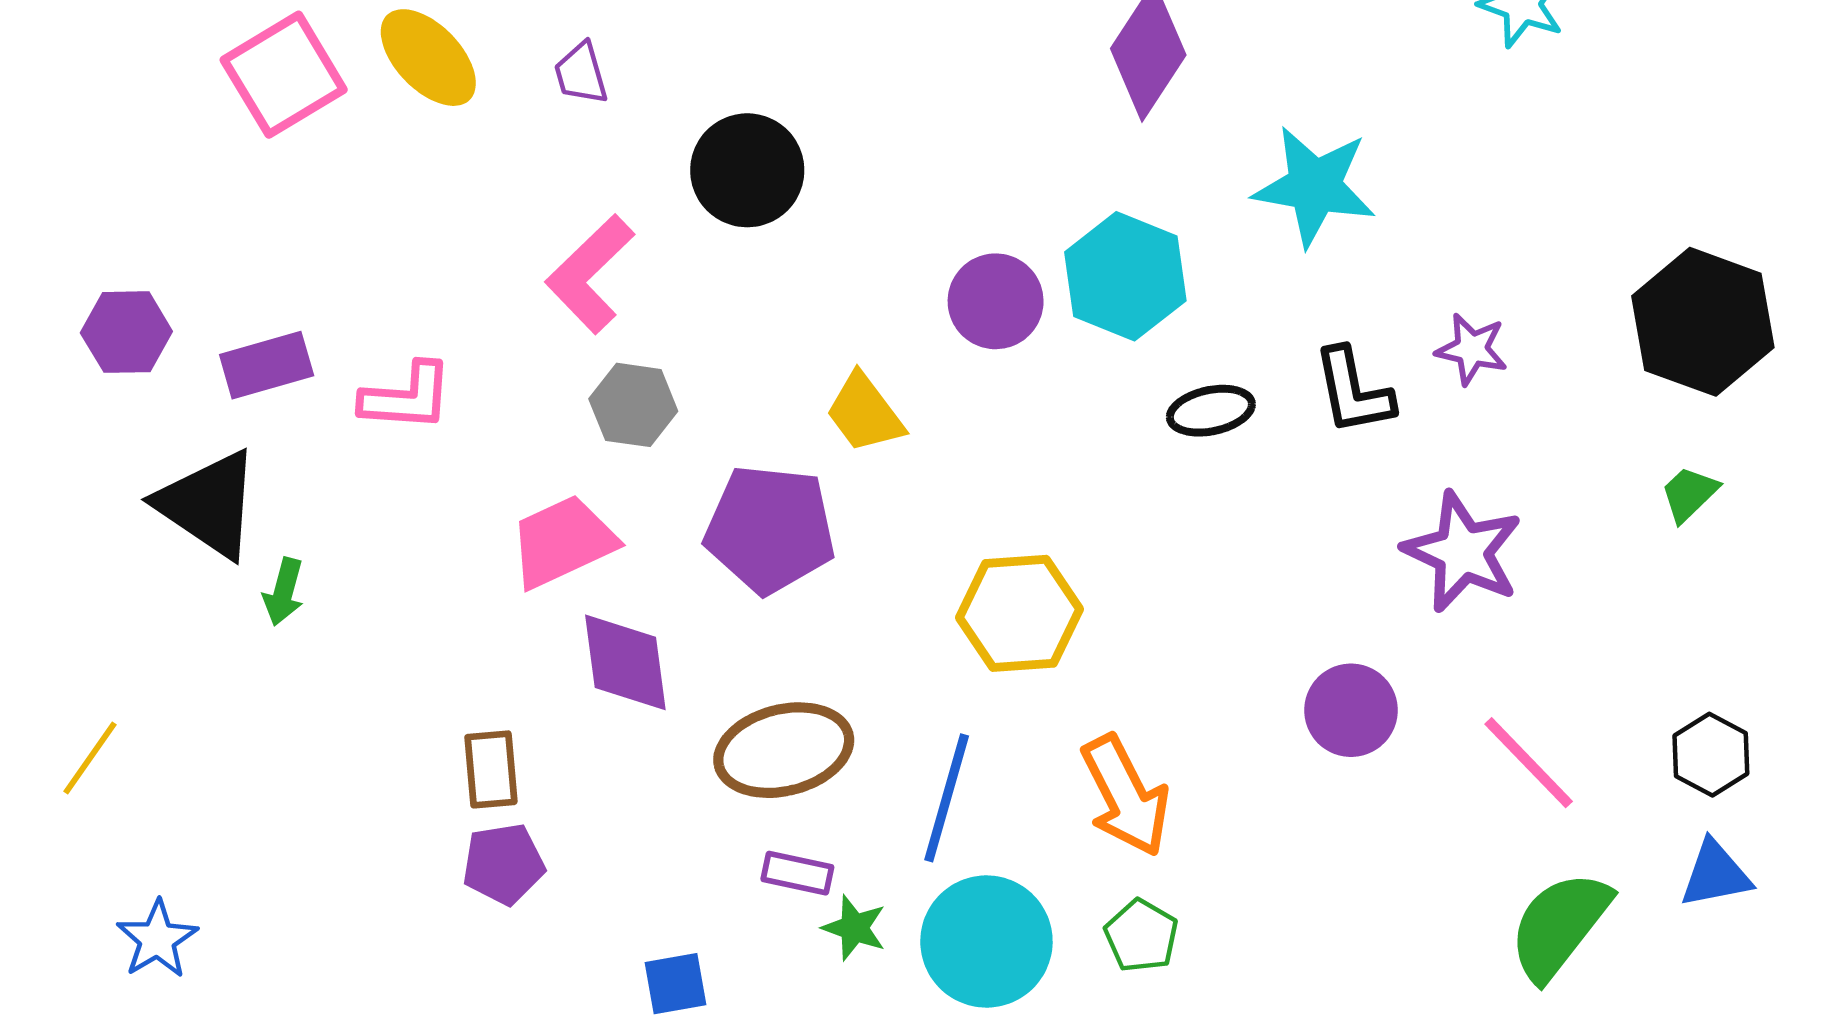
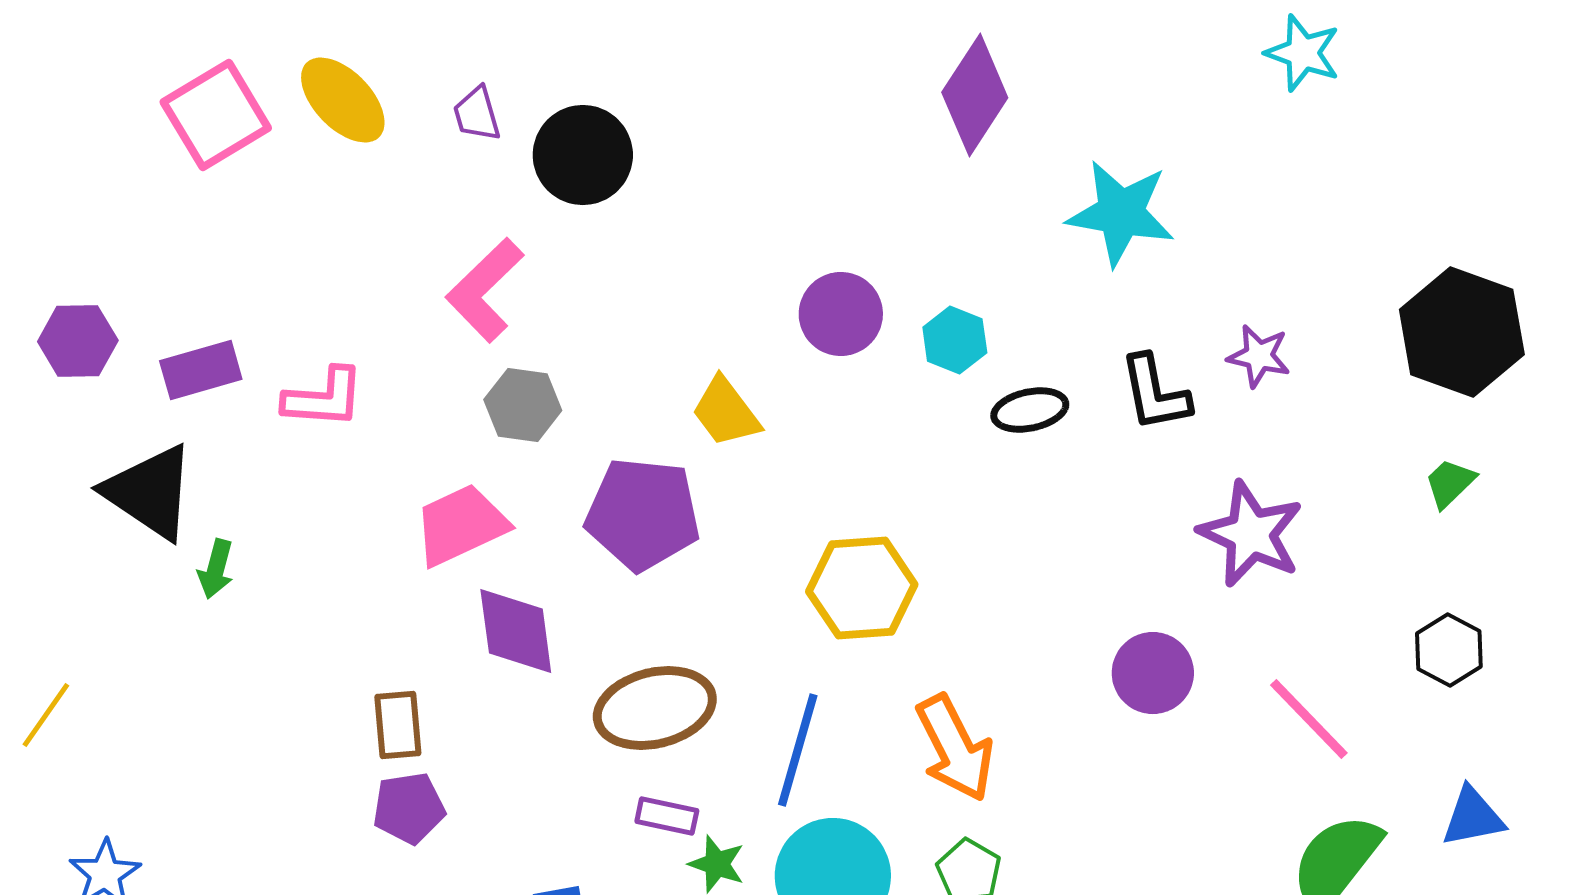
black circle: (747, 170) -> (583, 155), moved
cyan hexagon: (1125, 276) -> (955, 340), moved, size x0.6
black hexagon: (1711, 755) -> (1449, 650), moved

